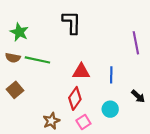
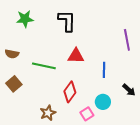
green star: (19, 32) -> (25, 19), moved, turned -30
green line: (37, 60) -> (44, 66), moved
red triangle: (81, 72) -> (76, 56), moved
pink square: (83, 122) -> (87, 114), moved

